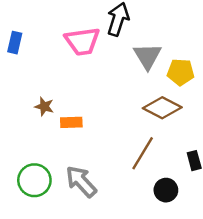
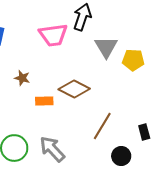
brown star: (44, 106) -> (22, 78), moved
brown diamond: (162, 108) -> (74, 89), moved

